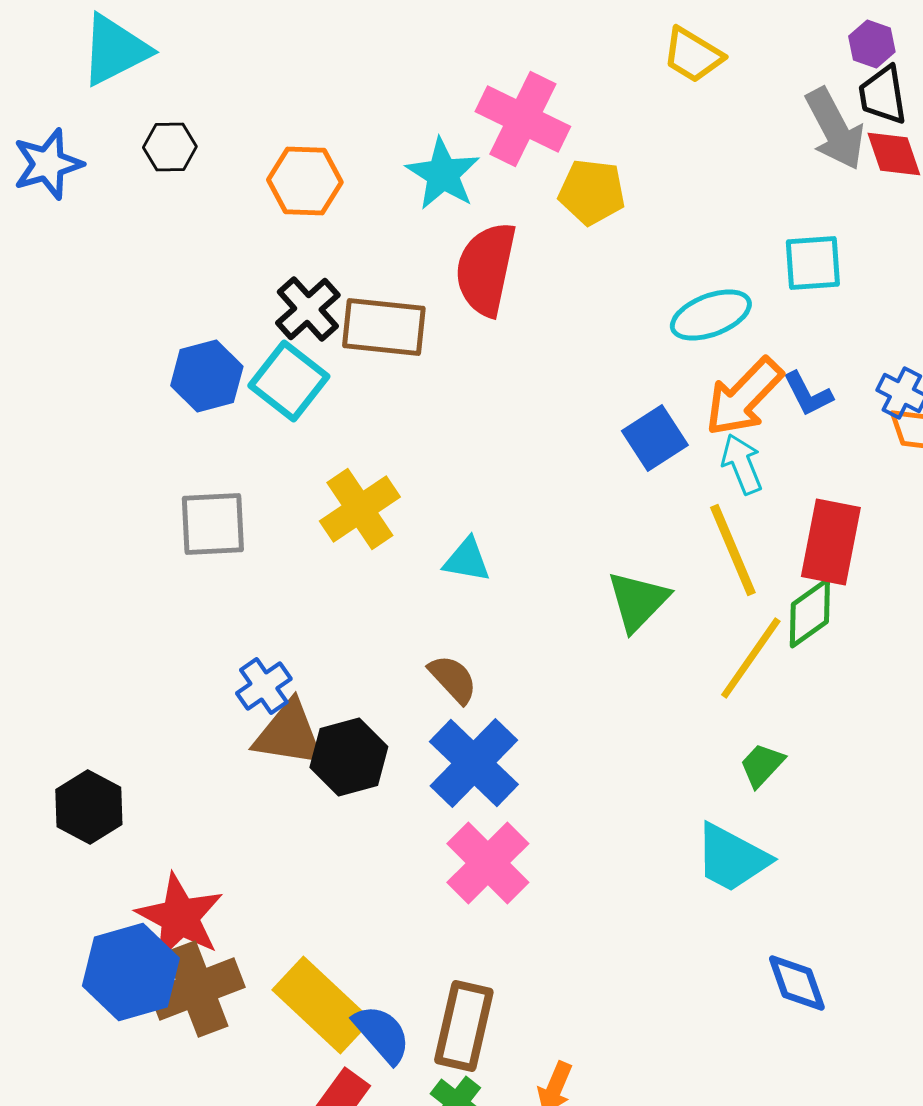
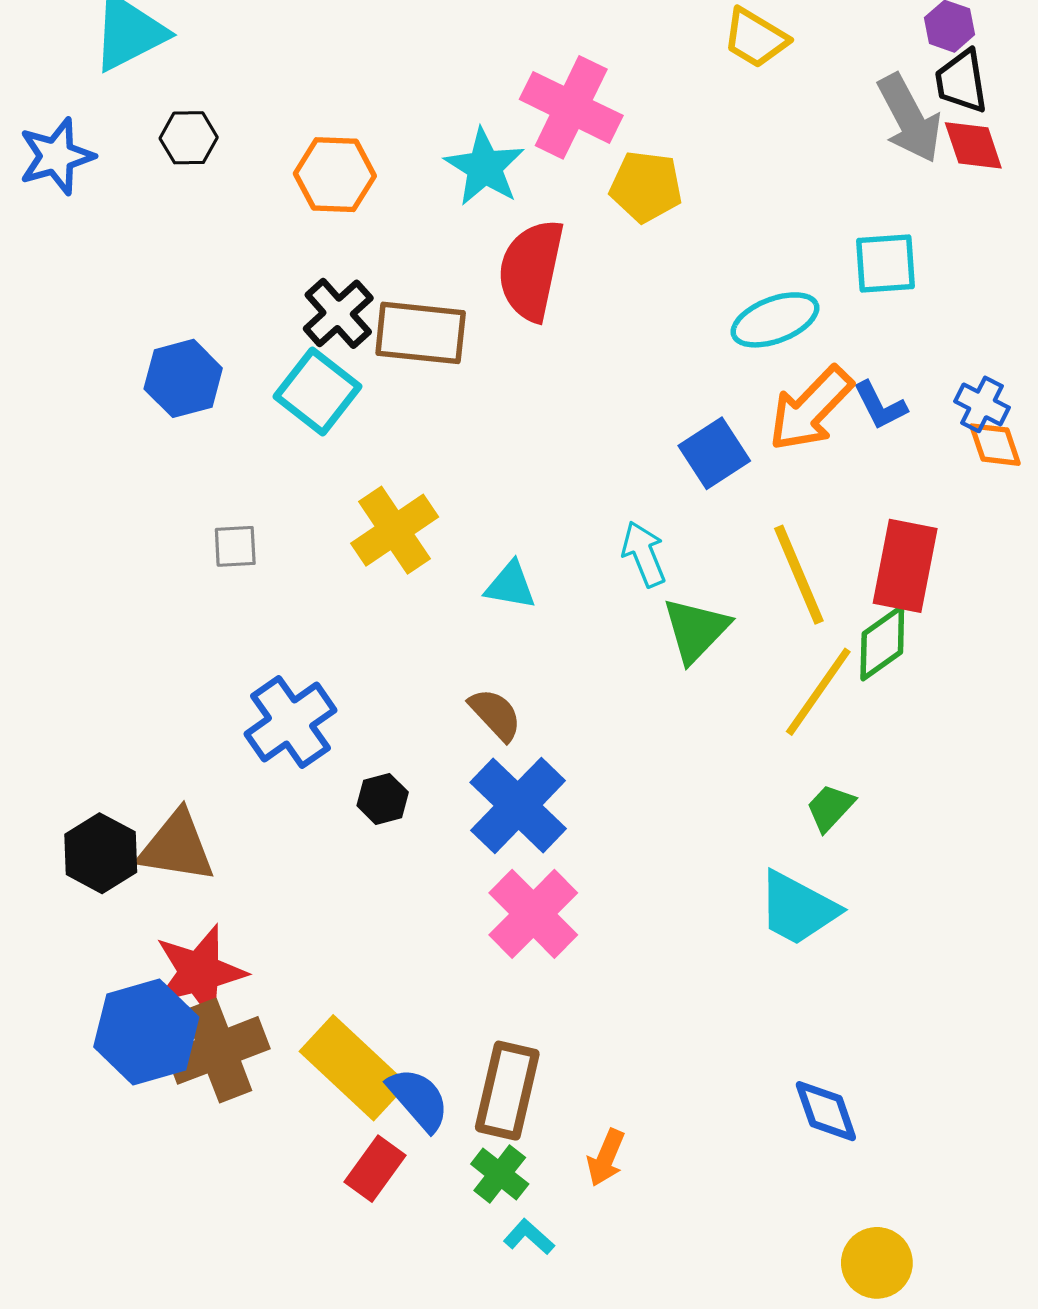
blue hexagon: (207, 376) -> (183, 378), moved
cyan arrow: (742, 464) -> (644, 554), moved
gray square: (213, 524) -> (235, 546), size x0.6
blue cross: (264, 686) -> (290, 722), size x1.5
brown triangle: (289, 734) -> (177, 847), moved
black hexagon: (349, 757) -> (383, 799), size x0.6
red star: (180, 917) -> (199, 972), turned 30
blue diamond: (797, 983) -> (826, 1111), moved

